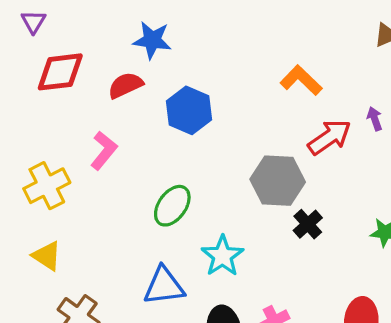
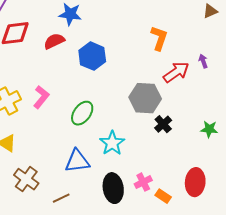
orange L-shape: (301, 80) -> (159, 38), turned 65
pink L-shape: (104, 151) -> (41, 97), moved

